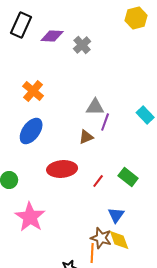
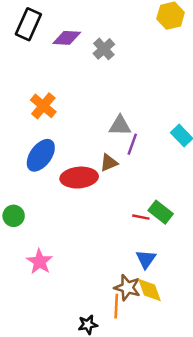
red ellipse: (62, 169) -> (79, 178), moved
red line: (98, 181) -> (141, 217), moved, turned 64
pink star: (30, 217) -> (40, 262), size x0.7

